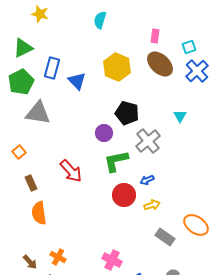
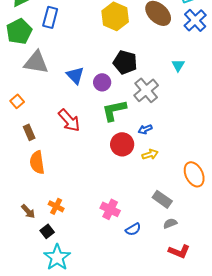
blue triangle: (77, 81) -> (75, 75), moved
orange ellipse: (196, 225) -> (194, 174), turned 30
gray rectangle: (165, 237) -> (162, 199), moved

